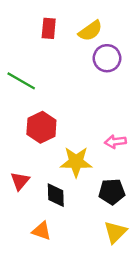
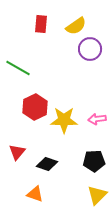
yellow star: (76, 162) -> (64, 120), moved
black diamond: (56, 195) -> (47, 164), turned -70

